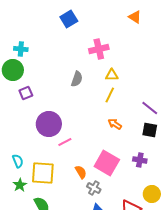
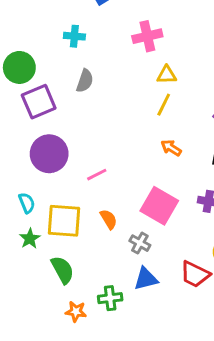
cyan cross: (21, 49) -> (74, 36), moved
gray semicircle: (77, 79) -> (85, 81), moved
purple square: (26, 93) -> (39, 102), size x1.6
purple circle: (49, 124) -> (49, 154), moved
orange semicircle: (81, 172) -> (109, 219), moved

